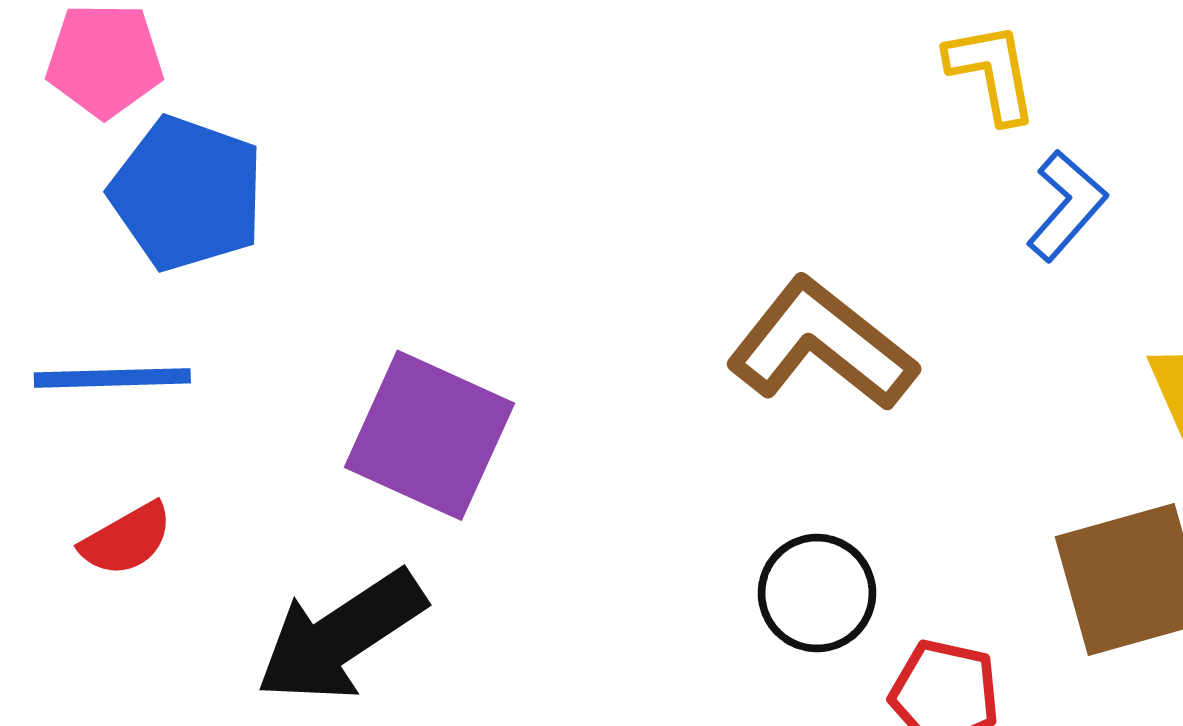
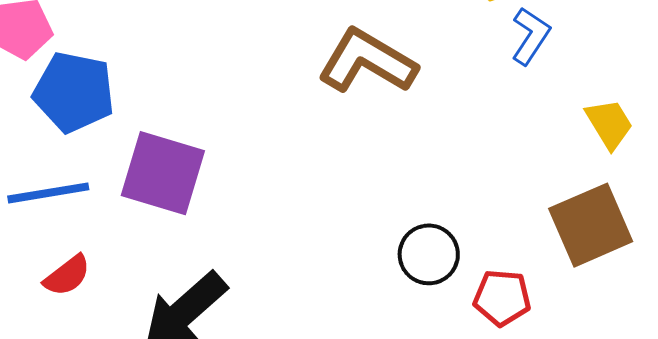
brown L-shape: (822, 345) -> (367, 61), moved
purple square: (429, 435) -> (163, 173), moved

